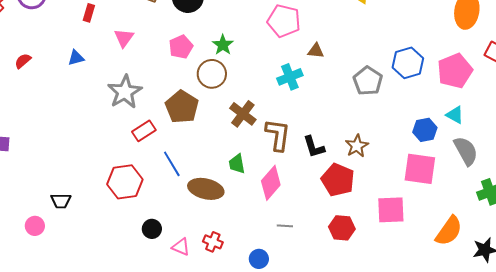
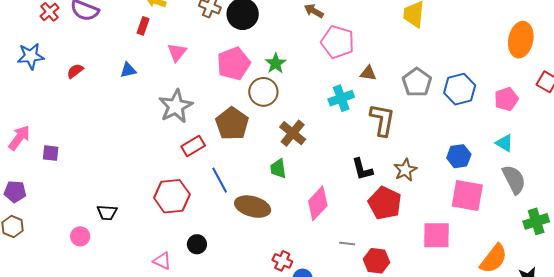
pink pentagon: (181, 47) -> (234, 64), size x1.4
pink pentagon: (455, 71) -> (506, 99), size x0.7
gray pentagon: (368, 81) -> (417, 82), moved
blue hexagon: (425, 130) -> (459, 156), moved
brown L-shape: (278, 135) -> (382, 120), moved
green trapezoid: (237, 164) -> (278, 169), moved
gray line: (285, 226) -> (347, 244), moved
red hexagon: (342, 228) -> (376, 261), moved
red cross: (213, 242) -> (282, 261), moved
pink triangle: (181, 247) -> (162, 261), moved

